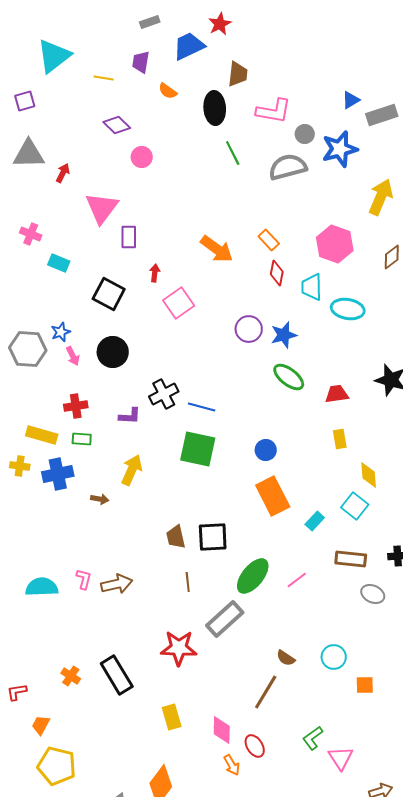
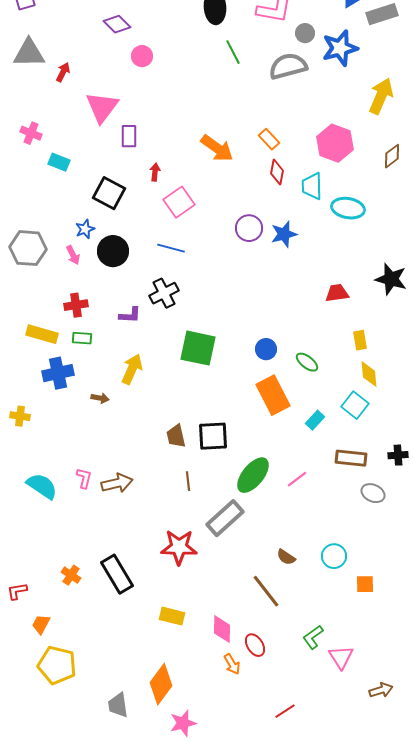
blue star: (61, 332) -> (85, 229), moved
green ellipse: (289, 377) -> (307, 362), moved, size x0.7
blue line: (202, 407) -> (171, 248), moved
yellow rectangle: (340, 439) -> (360, 340), moved
yellow cross: (20, 466) -> (20, 416), moved
cyan semicircle: (42, 587) -> (42, 486), turned 36
brown line: (266, 692) -> (266, 591), turned -69
yellow rectangle: (172, 717) -> (172, 616), turned -60

